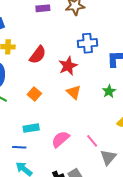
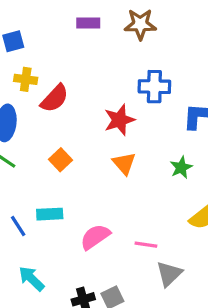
red semicircle: (38, 55) -> (55, 98), moved
pink line: (92, 141) -> (146, 245), turned -48
blue line: (19, 147) -> (18, 226), moved, turned 48

